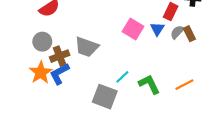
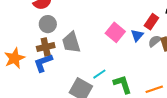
gray circle: (42, 42) -> (48, 24), moved
gray trapezoid: (87, 47) -> (71, 42), turned 45
orange star: (41, 73) -> (14, 58), moved

